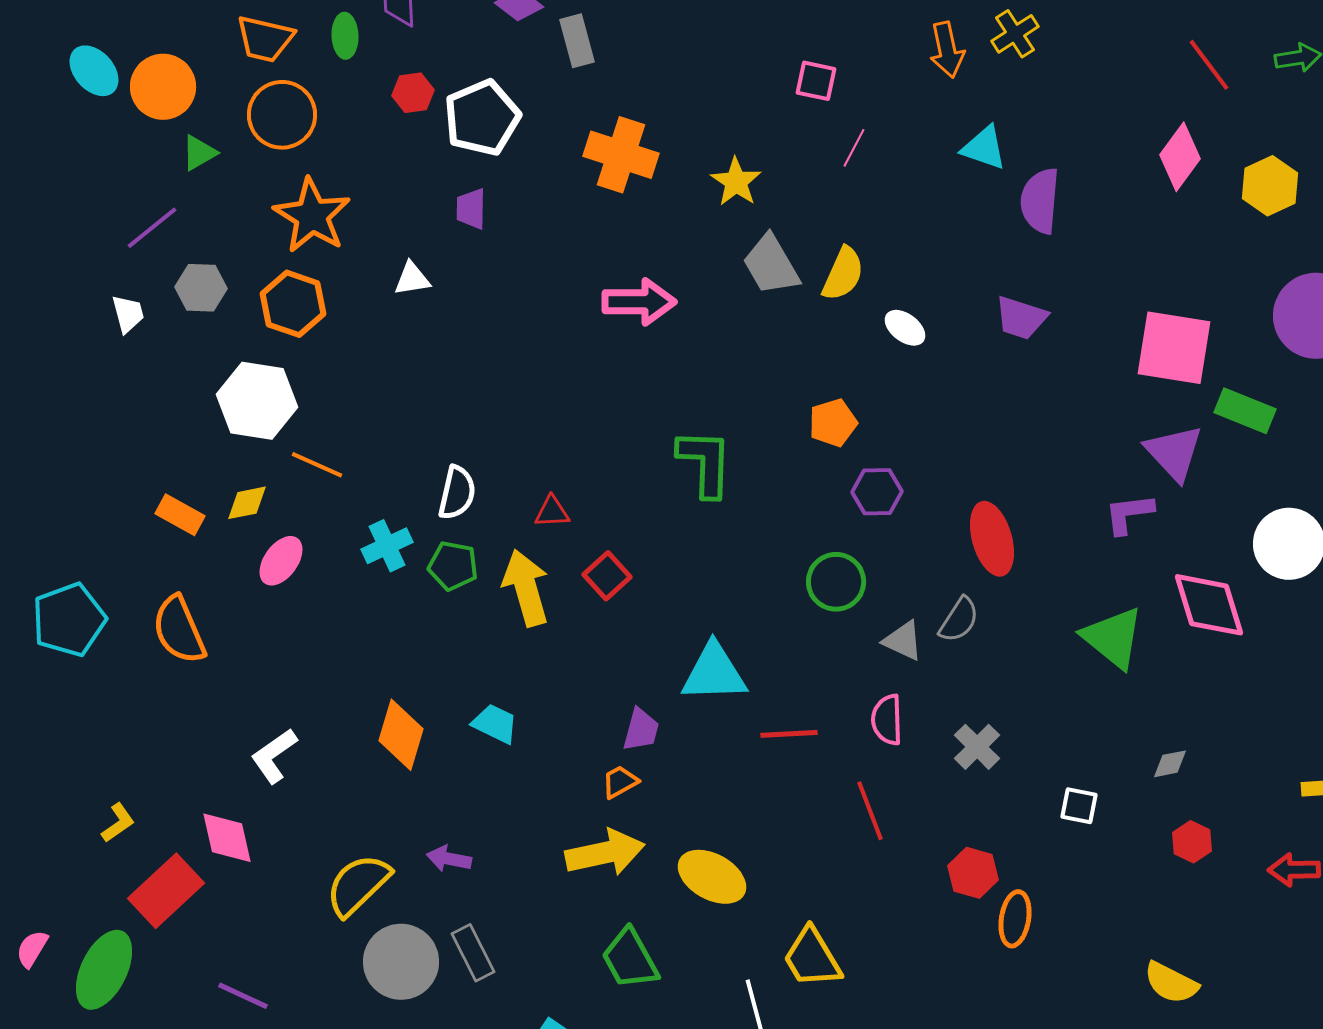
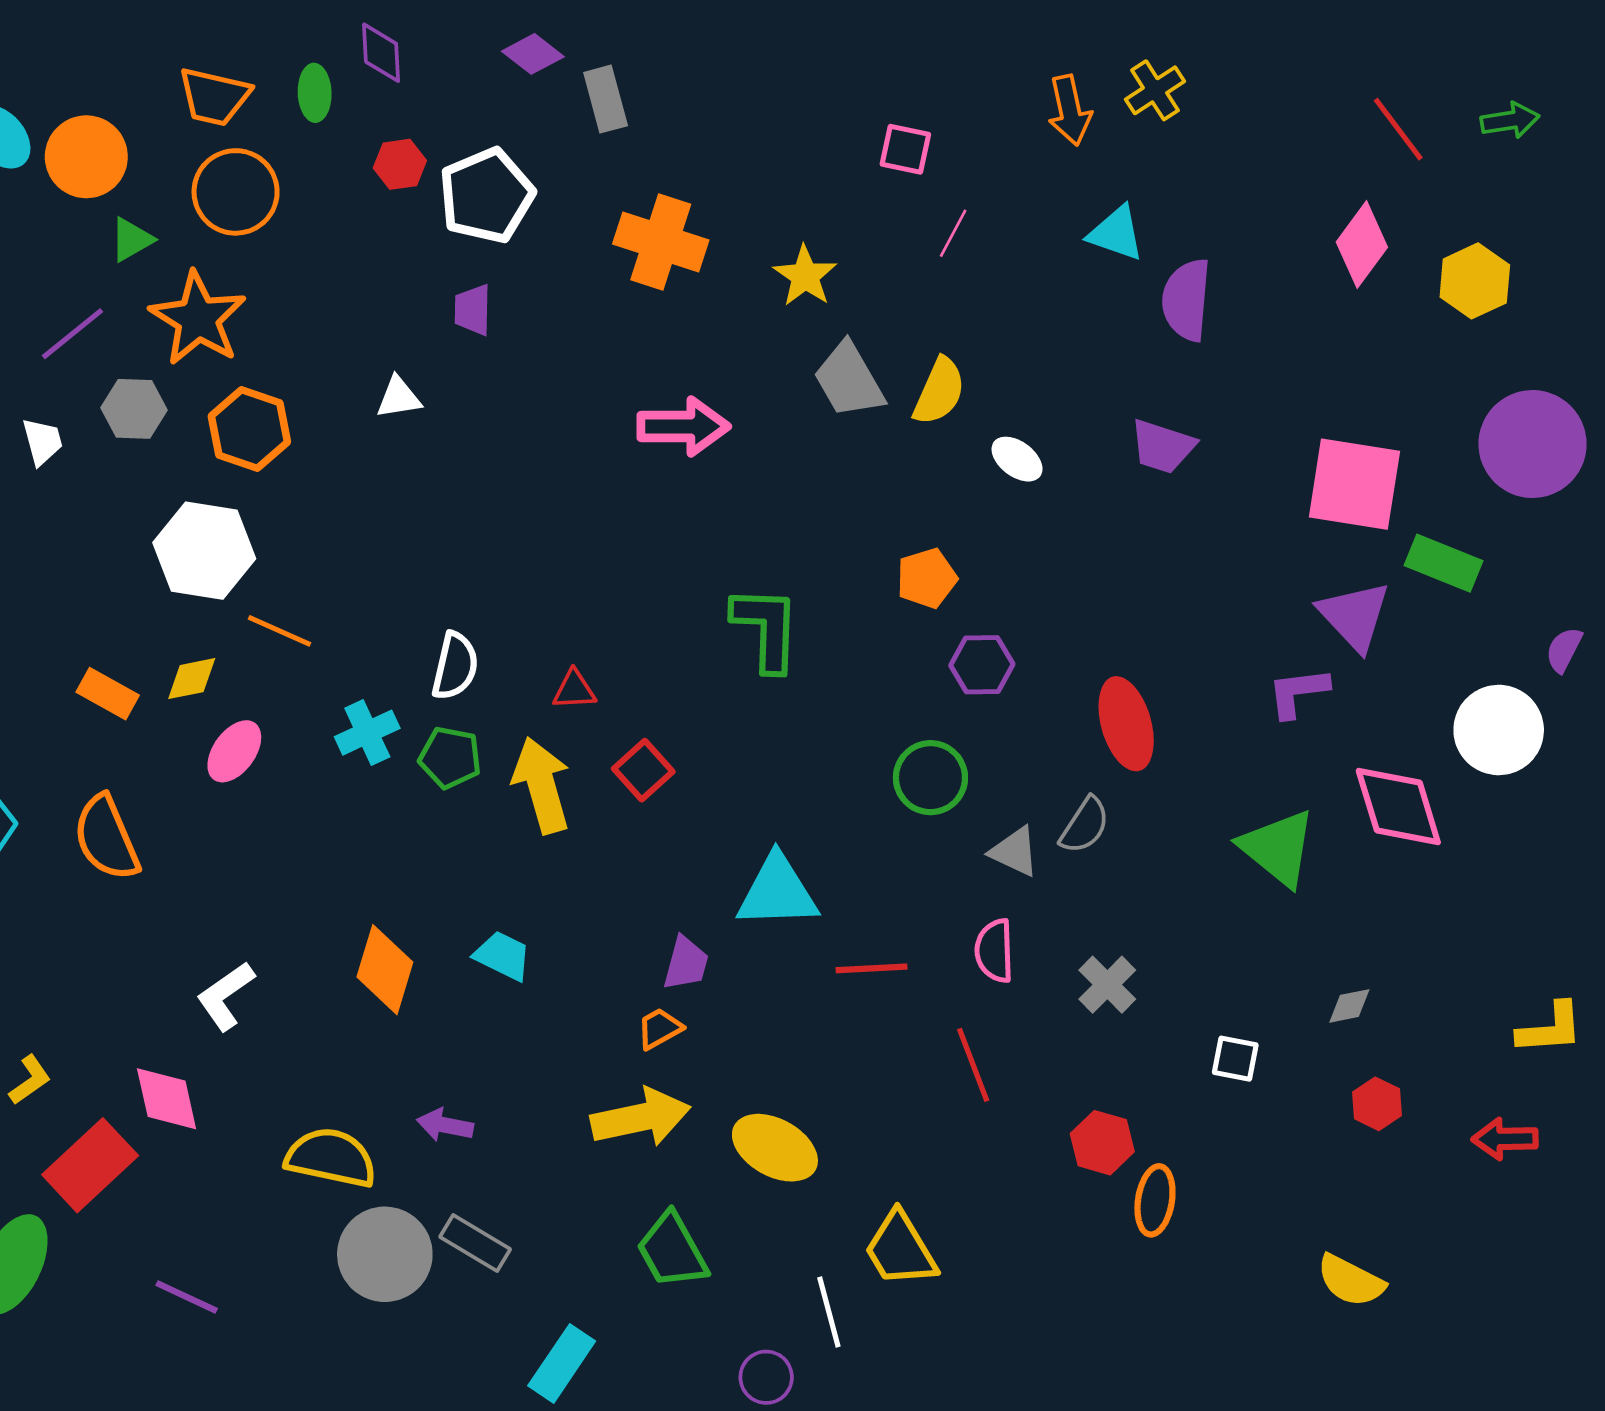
orange star: (312, 216) -> (198, 319), moved
yellow semicircle: (358, 885) -> (331, 1158), turned 56
gray rectangle: (473, 953) -> (475, 1243), turned -32

